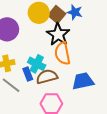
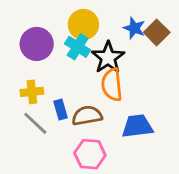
brown square: (57, 14) -> (157, 32), moved
cyan cross: (37, 64) -> (78, 47), moved

